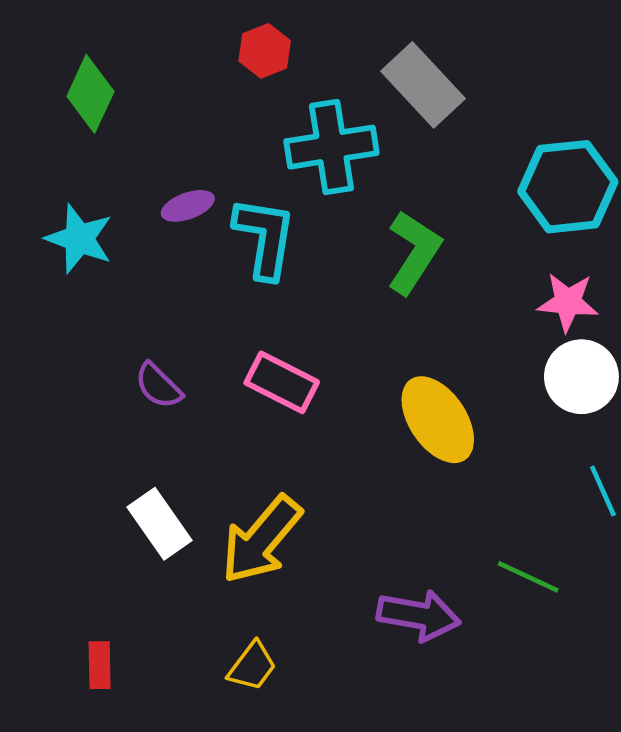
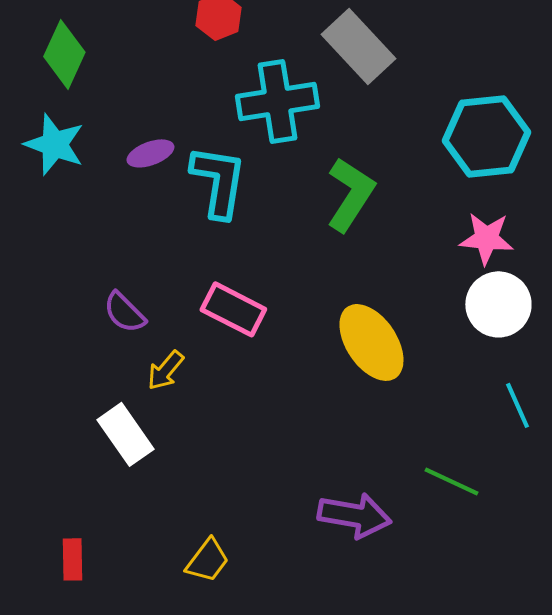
cyan star: (79, 239) -> (54, 144), moved
yellow arrow: (261, 540) -> (165, 370), moved, size x0.5

